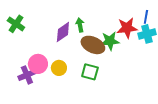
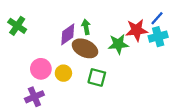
blue line: (146, 17) -> (157, 18), turned 32
brown ellipse: (93, 45) -> (85, 48), moved
purple cross: (27, 75) -> (34, 97), moved

